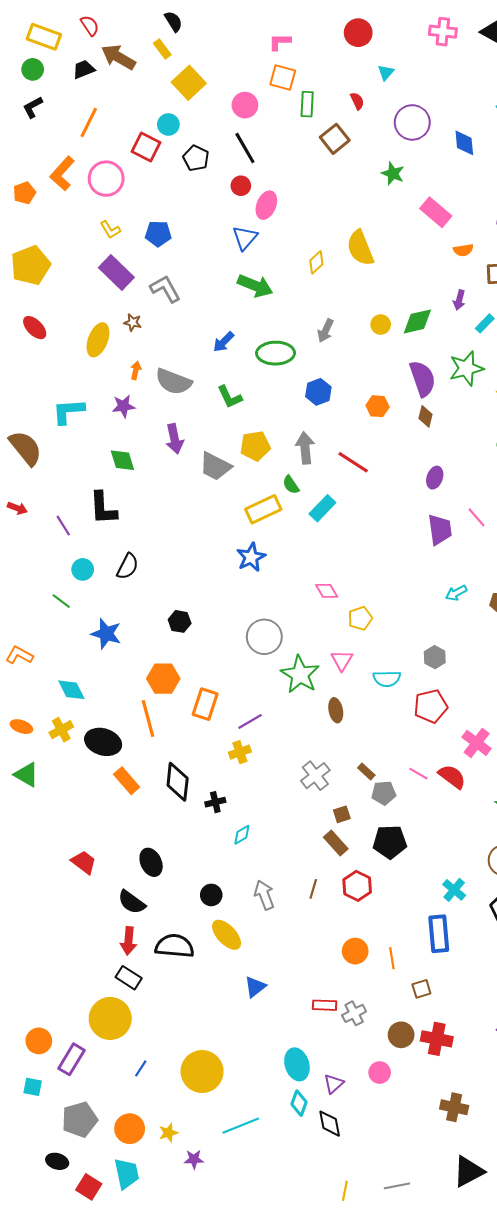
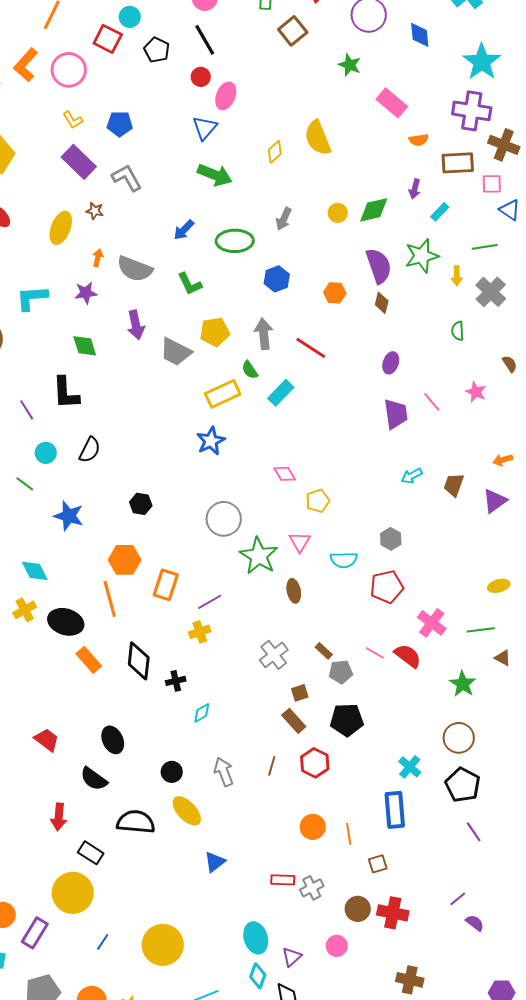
red arrow: (129, 941) -> (59, 817), moved

